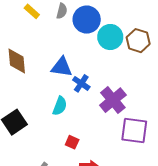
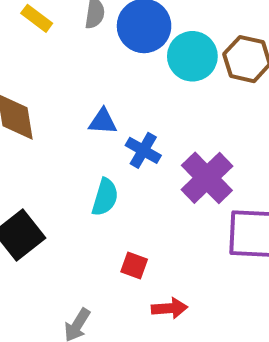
blue triangle: (62, 67) -> (103, 122), size x0.7

